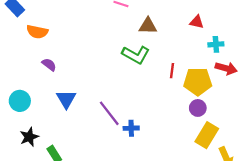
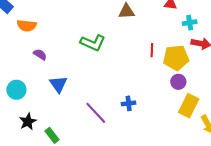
green L-shape: (136, 55) -> (93, 43), moved
purple line: (109, 113) -> (96, 113), moved
blue cross: (131, 128) -> (129, 103), moved

